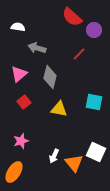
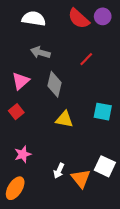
white semicircle: (18, 27) -> (34, 19), moved, size x1.5
purple circle: (94, 30) -> (103, 16), moved
red square: (24, 102) -> (16, 112), moved

